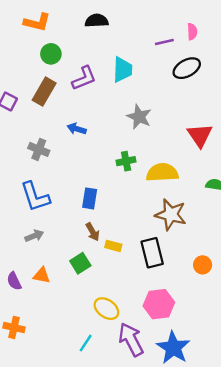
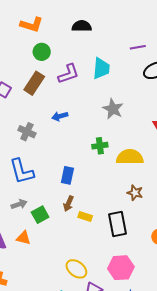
blue arrow: (77, 129) -> (60, 116), turned -35
brown star: (171, 215) -> (135, 193), size x0.6
brown arrow: (93, 232) -> (68, 204), turned 49
green square: (80, 263) -> (40, 215), moved

